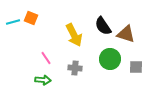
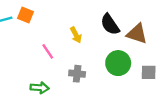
yellow arrow: (74, 35) -> (76, 35), size x0.6
pink line: (46, 58) -> (48, 51), moved

